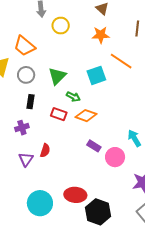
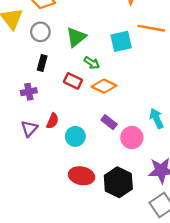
orange line: (121, 61) -> (151, 28), turned -30
cyan circle: (40, 203) -> (75, 136), moved, size x0.7
black hexagon: (98, 212) -> (118, 182), moved

